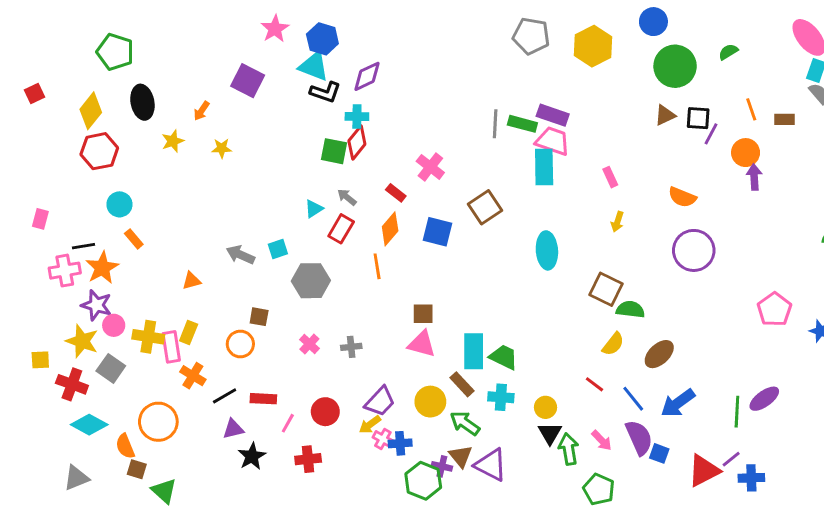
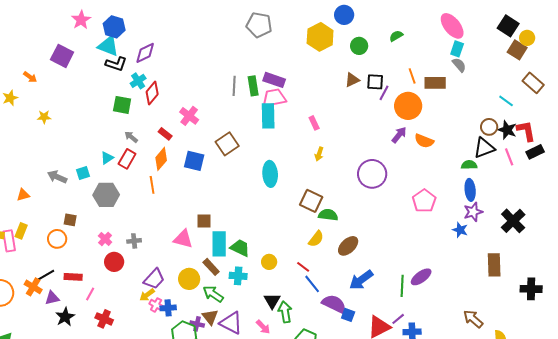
yellow hexagon: (593, 46) -> (320, 37), moved
green circle: (675, 66) -> (359, 46), size x0.6
orange arrow: (202, 111) -> (30, 77), turned -88
cyan cross: (357, 117) -> (138, 81), turned -35
brown rectangle: (784, 119) -> (435, 83), size x1.5
green rectangle: (522, 124) -> (253, 86), turned 66
pink trapezoid: (553, 141) -> (274, 98), turned -30
red diamond: (357, 142) -> (152, 93), moved
yellow star: (222, 148) -> (44, 117), moved
orange circle: (746, 153) -> (408, 106), size x1.4
purple arrow: (754, 177) -> (399, 135), moved, turned 42
orange semicircle: (682, 197) -> (424, 141), moved
cyan triangle: (314, 209) -> (107, 158), moved
pink pentagon: (774, 309) -> (424, 201), moved
brown square: (423, 314) -> (204, 221), moved
orange cross: (193, 376) -> (33, 287), moved
blue line: (633, 399) -> (312, 284), moved
yellow circle: (545, 407) -> (269, 262), moved
red circle: (325, 412) -> (114, 262), moved
purple semicircle: (639, 438) -> (334, 304), turned -40
pink arrow: (602, 440) -> (263, 327), moved
red cross: (308, 459) -> (104, 319), turned 30

